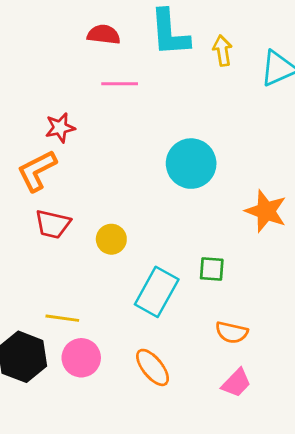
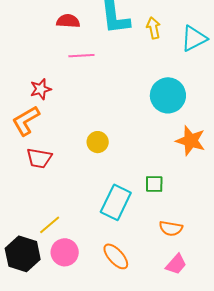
cyan circle: (191, 164) -> (168, 95), moved
yellow circle: (111, 239) -> (98, 142), moved
yellow line: (62, 318) -> (50, 225), turned -45

